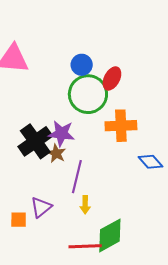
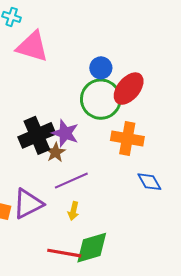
red ellipse: (112, 78) -> (129, 89), size x1.4
purple line: (77, 177) -> (71, 181), turned 40
purple triangle: (41, 207) -> (28, 204), size x1.4

